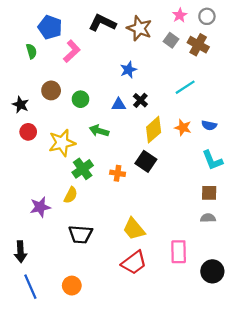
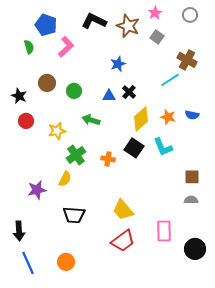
pink star: (180, 15) -> (155, 13), moved
brown cross: (198, 45) -> (187, 60), moved
yellow star: (62, 143) -> (57, 131), size x0.7
cyan L-shape: (212, 160) -> (163, 147), moved

